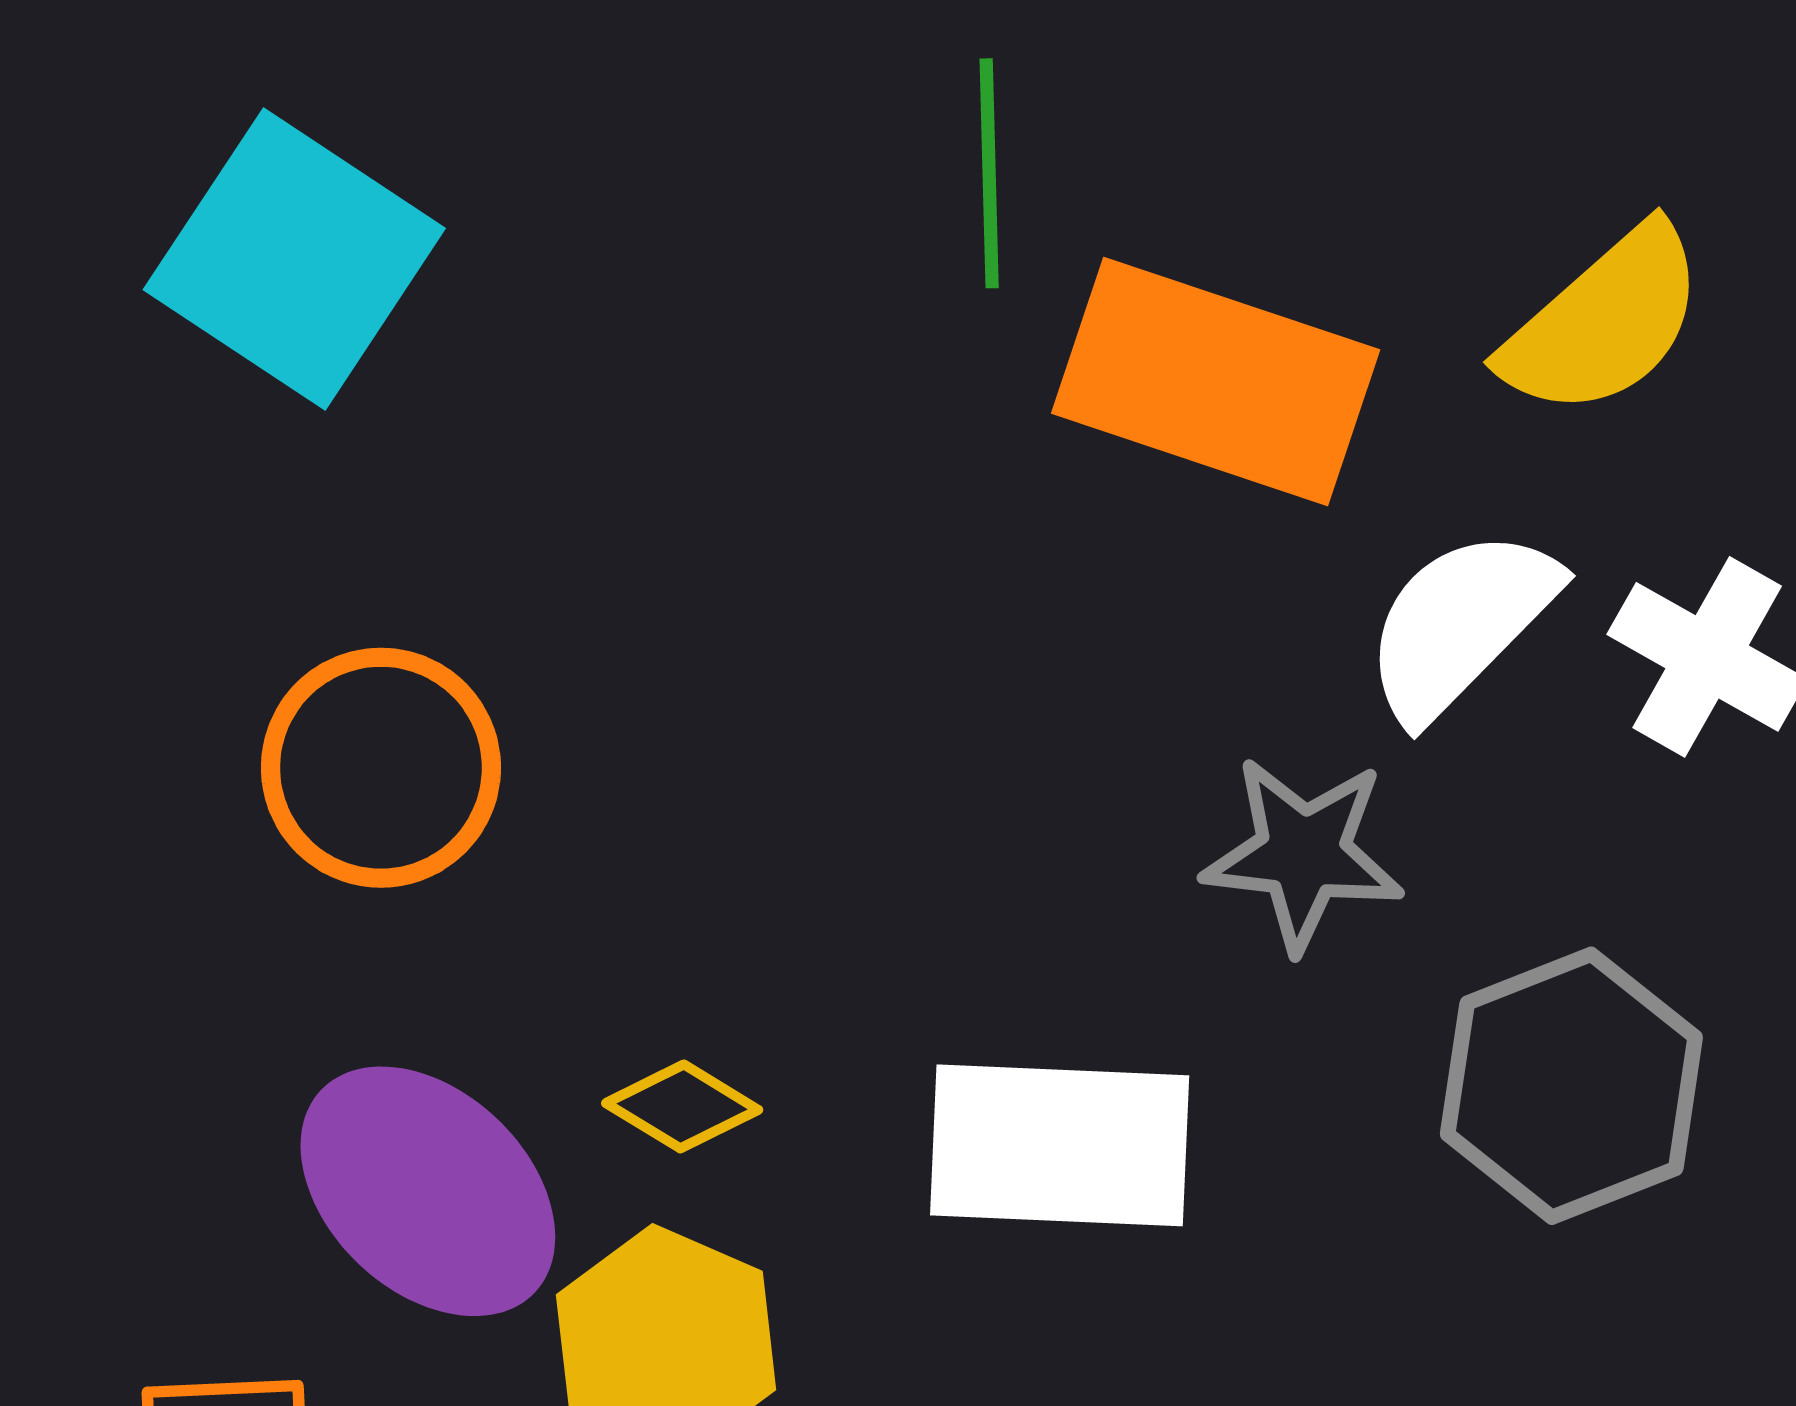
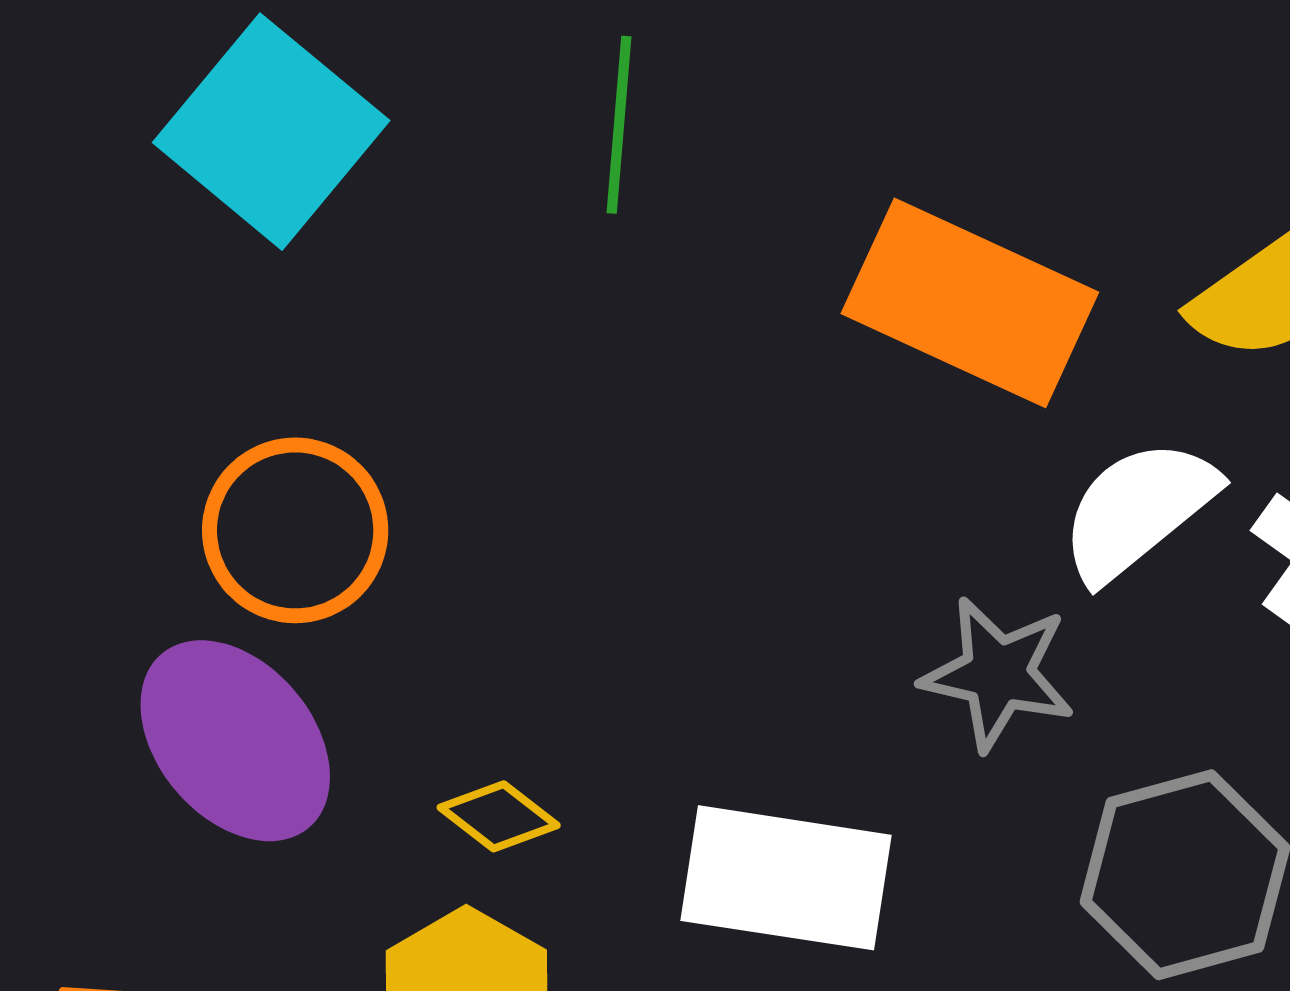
green line: (989, 173) -> (619, 125), moved
purple ellipse: (428, 1191) -> (235, 741), moved

